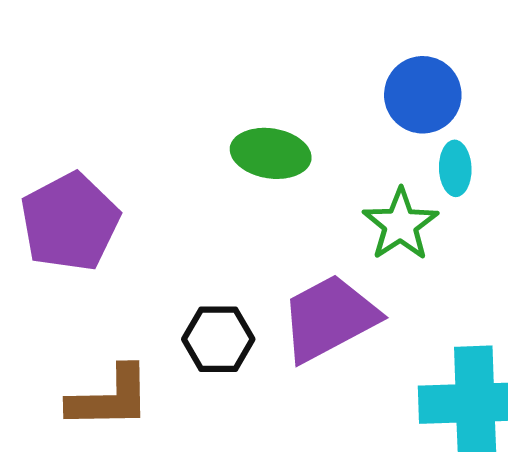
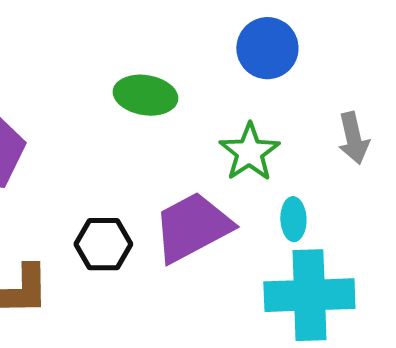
cyan ellipse: (455, 168) -> (293, 219), moved

